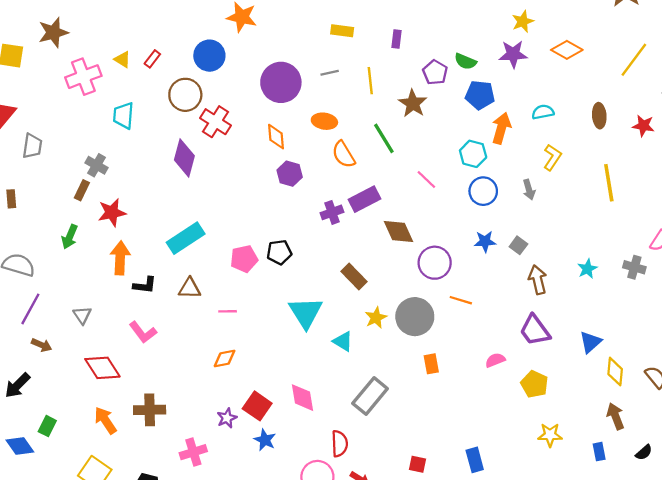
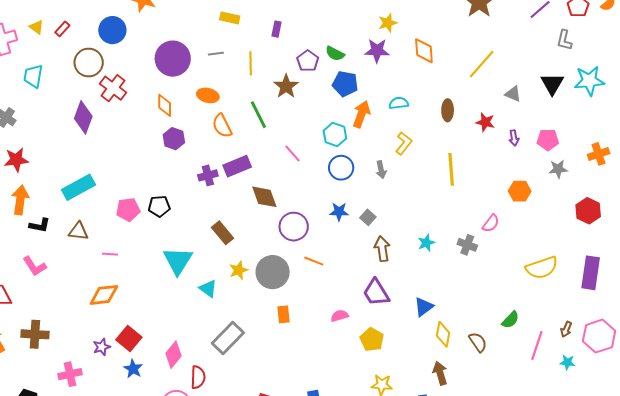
orange diamond: (567, 50) -> (424, 51), turned 52
orange diamond: (225, 359) -> (104, 295), size x1.4
pink diamond: (303, 398) -> (173, 355), moved, turned 44

